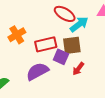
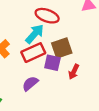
cyan arrow: (79, 24) -> (35, 34), moved
purple semicircle: (37, 71) -> (30, 83), size x0.7

